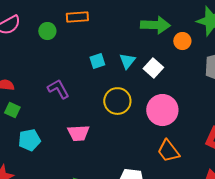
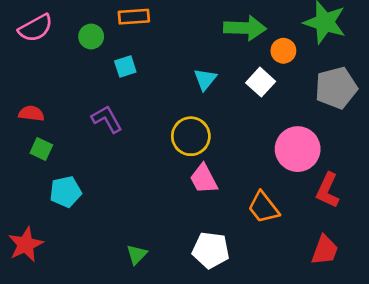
cyan square: (97, 61) -> (125, 66), moved
white square: (153, 68) -> (261, 82), moved
pink circle: (162, 110) -> (298, 149), moved
pink trapezoid: (78, 133) -> (204, 179), moved, turned 65

